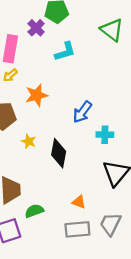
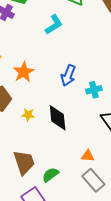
cyan L-shape: (65, 52) -> (54, 25), moved
gray rectangle: (77, 229) -> (93, 180), turned 70

